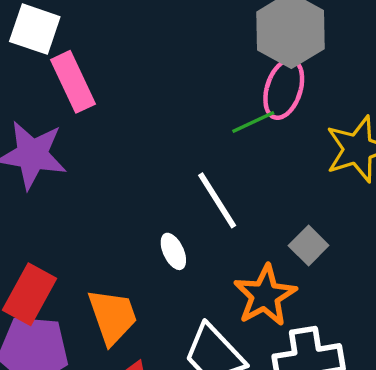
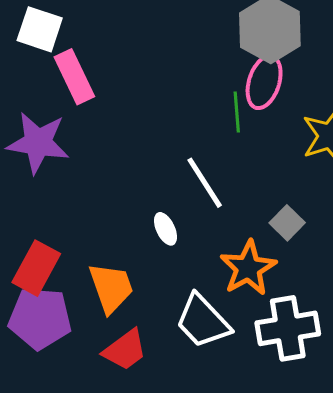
green line: (253, 122) -> (237, 112), turned -69

